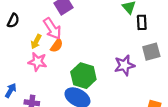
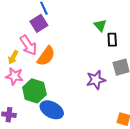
orange semicircle: (57, 45) -> (46, 56), moved, size x1.5
green hexagon: (83, 76) -> (34, 91), moved

